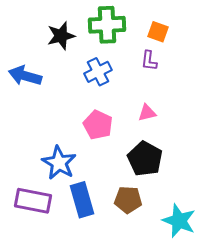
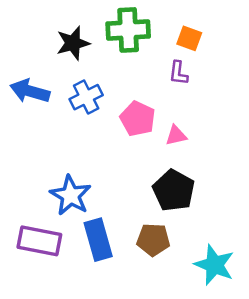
blue cross: (98, 72) -> (86, 97), moved
pink pentagon: (98, 125) -> (138, 119), moved

